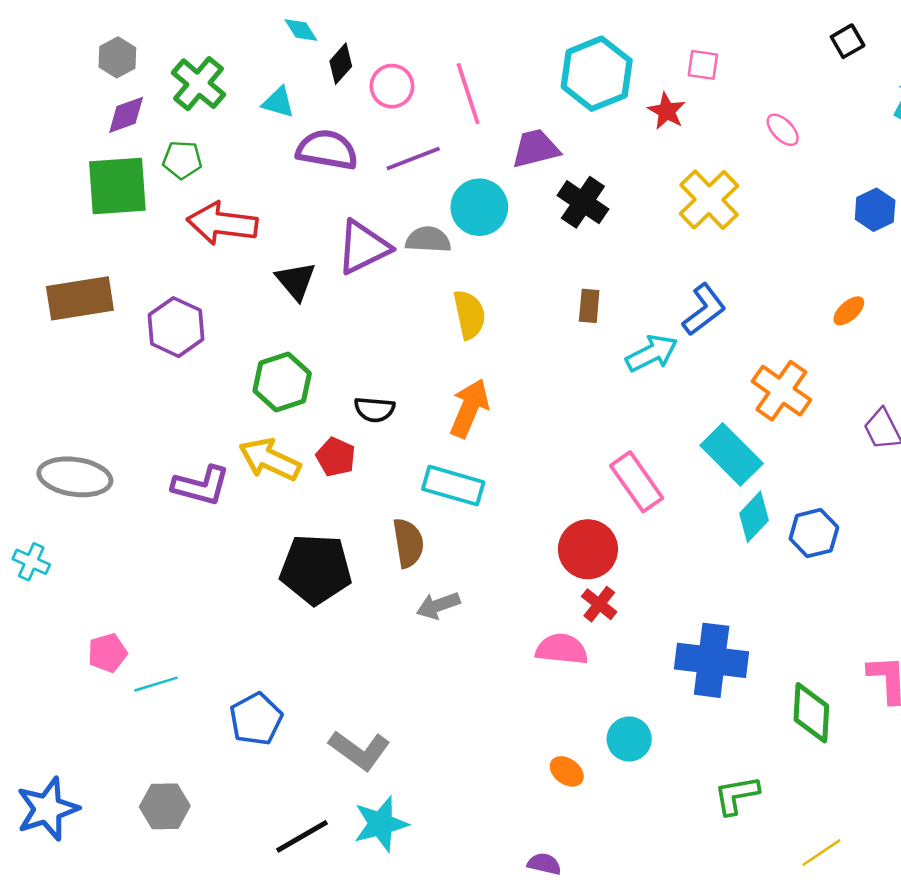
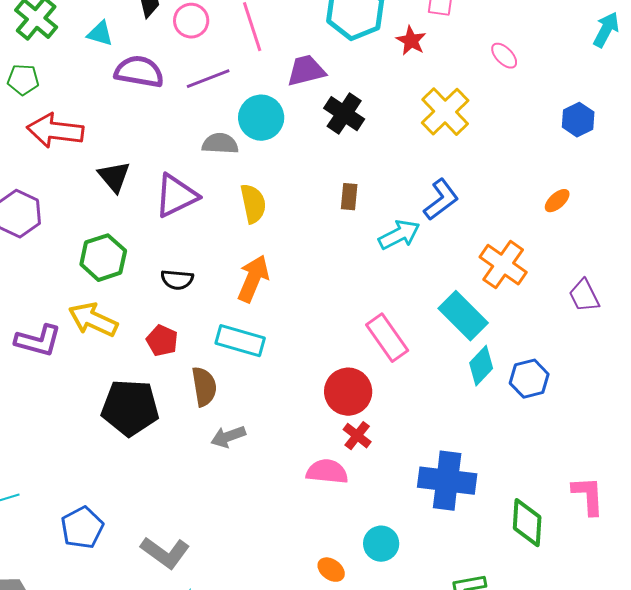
purple triangle: (363, 247) -> (176, 196), moved
red pentagon: (336, 457) -> (162, 341), moved

